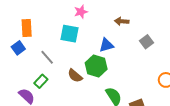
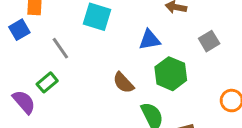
green hexagon: (96, 66) -> (171, 74), moved
brown semicircle: (75, 76) -> (123, 83), moved

